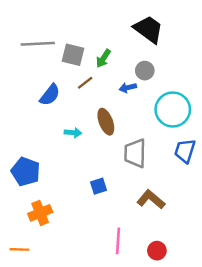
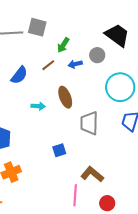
black trapezoid: (148, 29) -> (117, 35), moved
gray square: (73, 55) -> (37, 27), moved
blue arrow: (128, 88) -> (75, 64), moved
brown L-shape: (151, 200) -> (92, 174), moved

